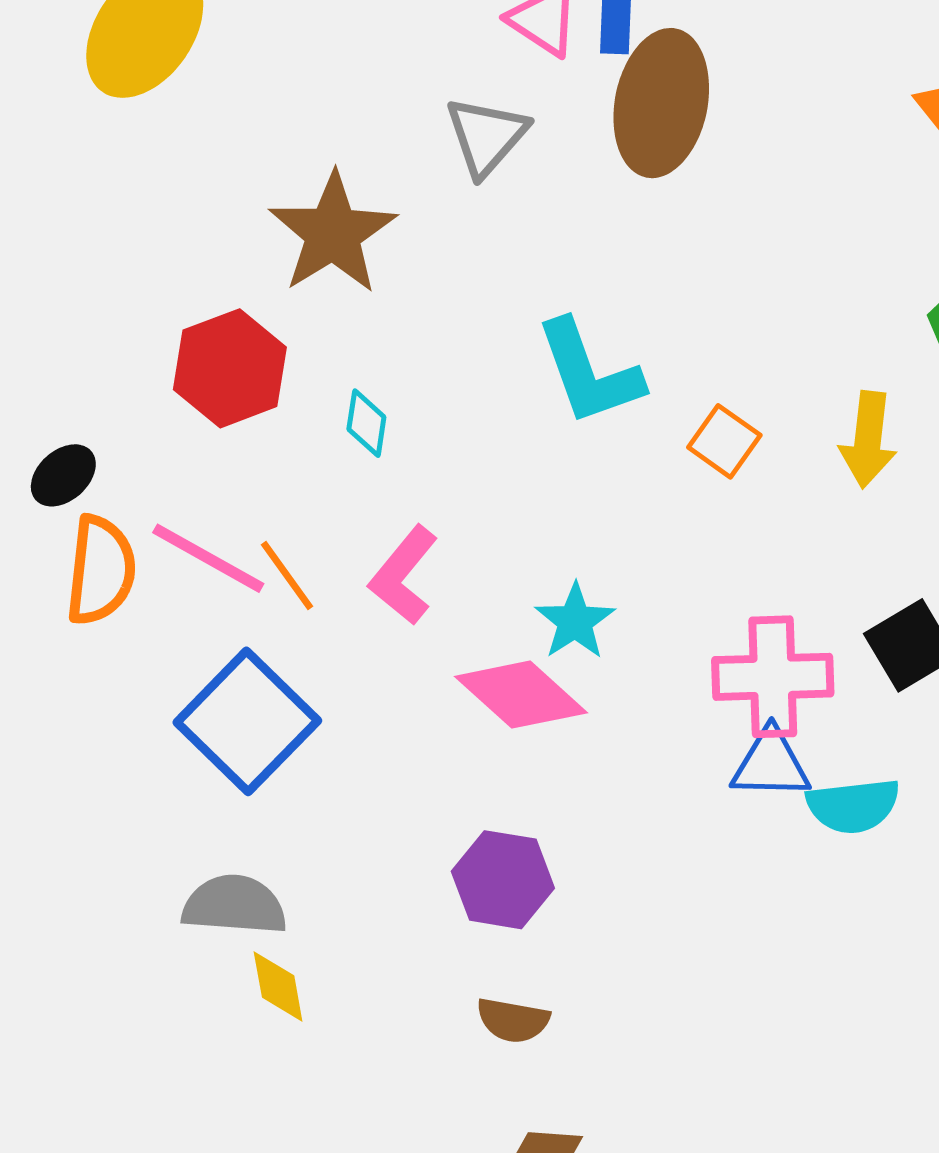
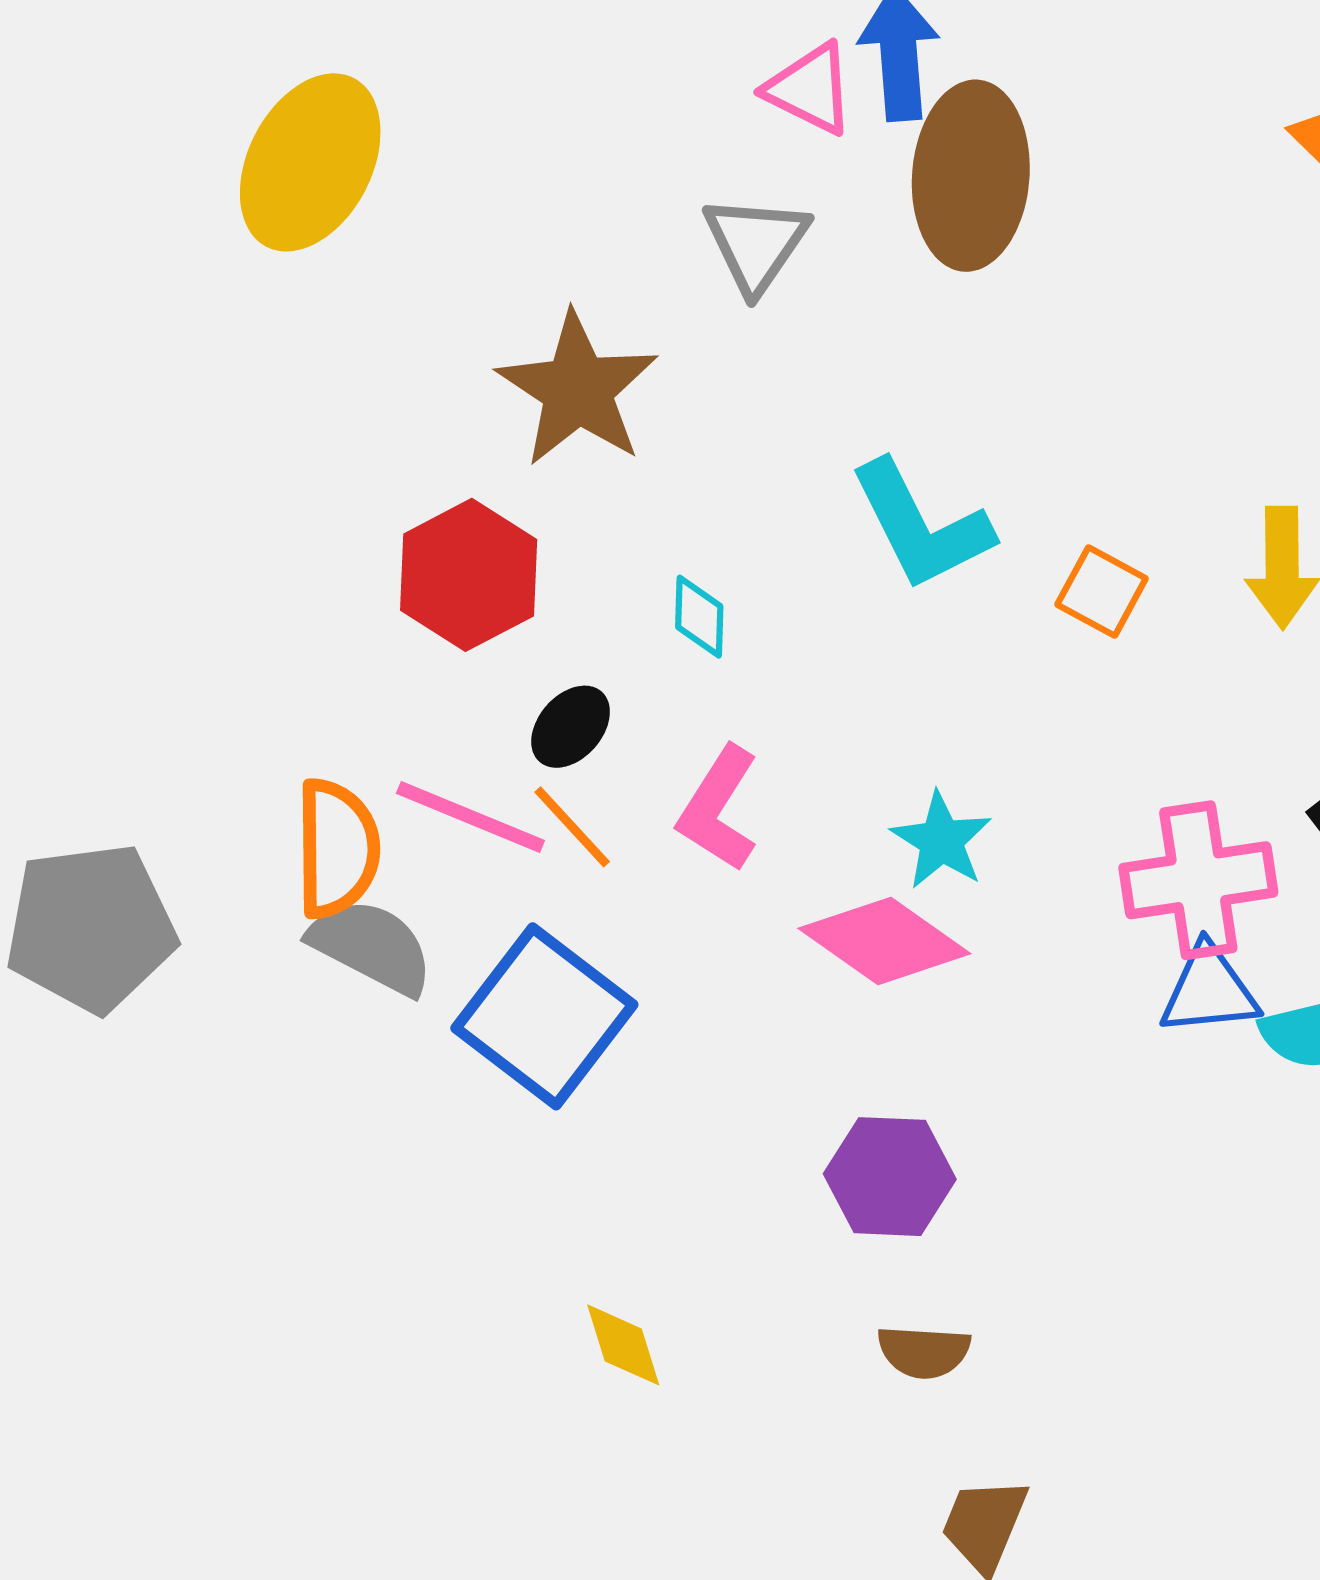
cyan diamond: (366, 423) -> (699, 617), moved
black ellipse: (63, 475) -> (571, 727), moved
gray semicircle: (234, 905) -> (371, 946), moved, turned 30

